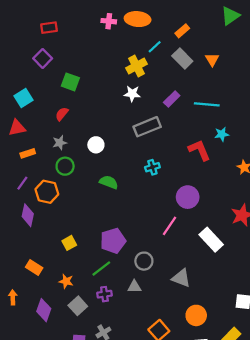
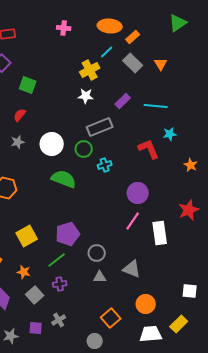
orange ellipse: (138, 19) -> (110, 26), moved
white circle: (96, 145) -> (52, 144), size x1.5
green circle: (65, 166) -> (84, 149), moved
green semicircle: (109, 182) -> (64, 179), size x1.4
pink line: (170, 226) -> (133, 221), moved
white rectangle: (211, 240) -> (160, 233), turned 35
yellow square: (69, 243) -> (27, 236), size x1.5
gray triangle: (134, 287) -> (100, 277), moved

